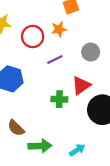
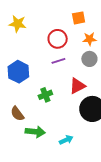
orange star: (59, 29) -> (90, 39), moved
red circle: (33, 37) -> (58, 39), moved
green cross: (59, 99) -> (45, 95), moved, turned -32

